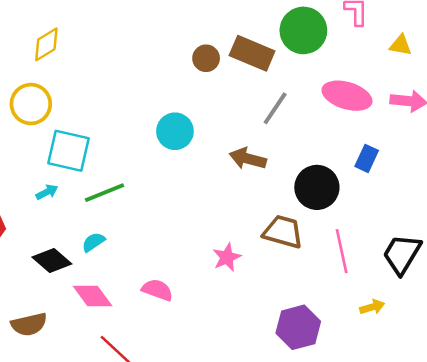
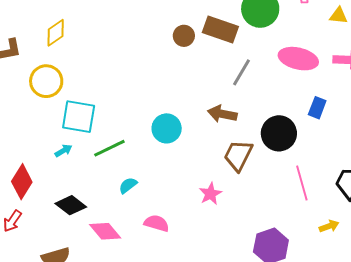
cyan circle: (175, 131) -> (167, 128), moved
brown trapezoid: (283, 232) -> (238, 155), moved, turned -76
cyan semicircle: (93, 242) -> (128, 185), moved

